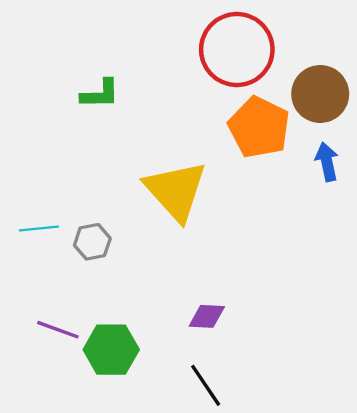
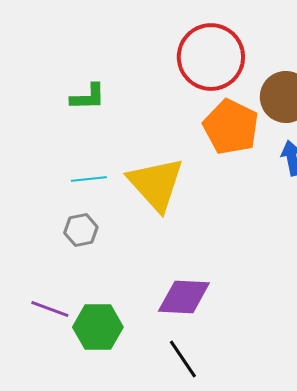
cyan line: (39, 229) -> (89, 179), moved
purple diamond: (207, 316) -> (184, 297), size x1.6

